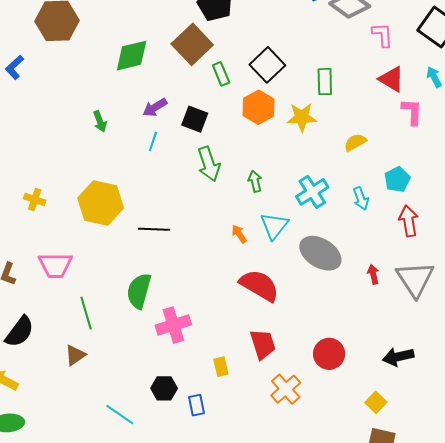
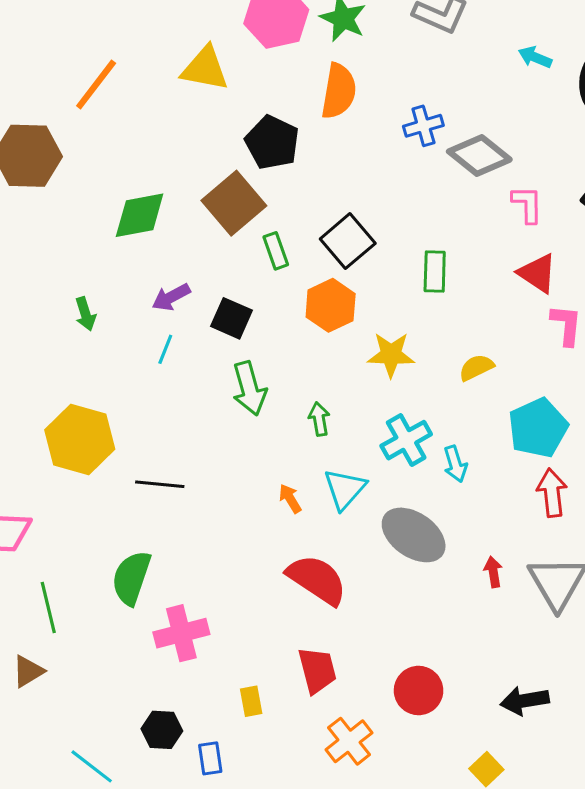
yellow star: (302, 117) -> (391, 355), moved
cyan pentagon: (397, 179) -> (538, 428), size x1.5
cyan arrow: (361, 198) -> (455, 464), moved

